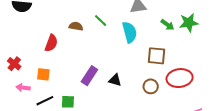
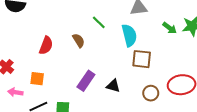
brown semicircle: (76, 26) -> (79, 40), moved, turned 48
brown square: (157, 56) -> (142, 59), moved

